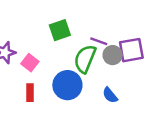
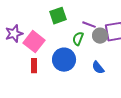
green semicircle: (85, 59) -> (78, 39), size x0.6
pink square: (30, 63) -> (34, 42), size x1.5

